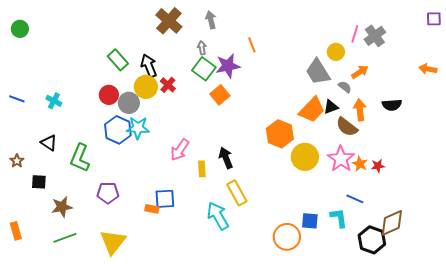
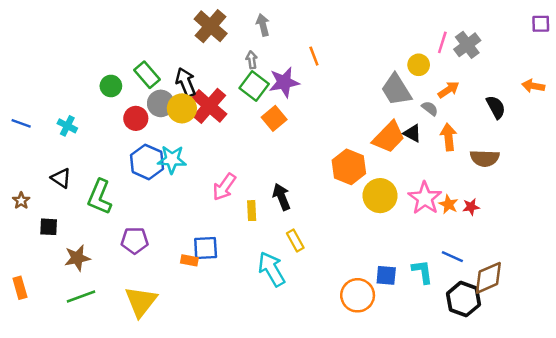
green circle: (20, 29) -> (111, 86), moved
red cross: (168, 85) -> (209, 106), size x1.8
gray circle: (129, 103) -> (161, 103), moved
black semicircle: (392, 105) -> (496, 107), moved, turned -114
black triangle: (331, 107) -> (412, 133), turned 49
brown semicircle: (347, 127) -> (485, 158), moved, turned -35
yellow rectangle: (237, 193) -> (295, 240), size x0.7
blue line: (355, 199) -> (452, 257), moved

